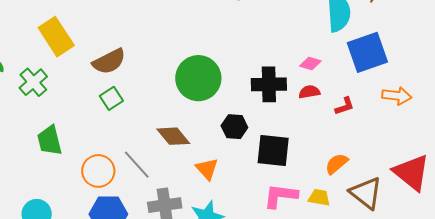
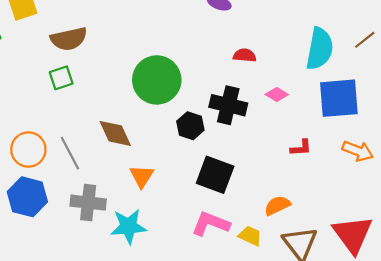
red semicircle: (309, 92) -> (245, 55), moved
black hexagon: (234, 127) -> (190, 126), moved

